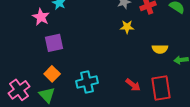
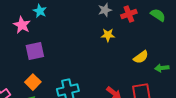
yellow semicircle: (160, 49) -> (141, 57), turned -35

